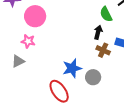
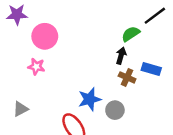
green semicircle: (106, 14) -> (131, 34), turned 84
gray triangle: (18, 61) -> (21, 109), moved

